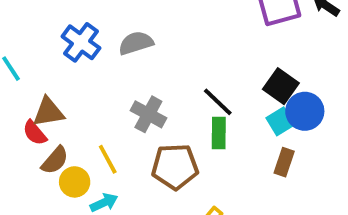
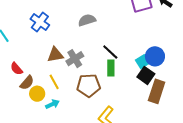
gray semicircle: (136, 43) -> (87, 20), moved
black square: (281, 86) -> (146, 75), moved
brown triangle: (48, 112) -> (55, 55), moved
gray cross: (148, 114) -> (75, 59), turned 30
brown rectangle: (284, 162) -> (157, 91), moved, size x1.6

